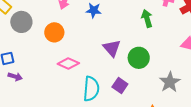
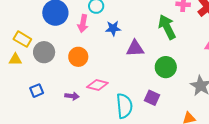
green arrow: (147, 19) -> (167, 27), size x1.4
purple triangle: (112, 48) -> (135, 48), moved, turned -42
purple arrow: (15, 77) -> (72, 96), moved

